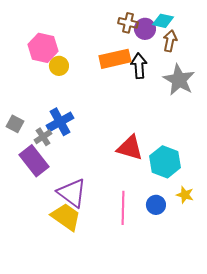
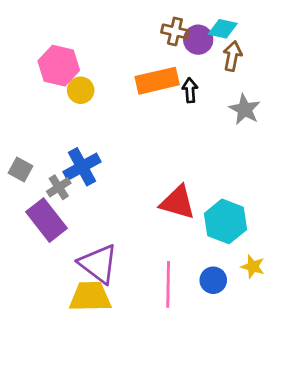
black arrow: (139, 66) -> (190, 90), size x0.7
gray star: (179, 80) -> (245, 109), size x0.7
yellow trapezoid: (66, 217) -> (90, 297), turned -36

